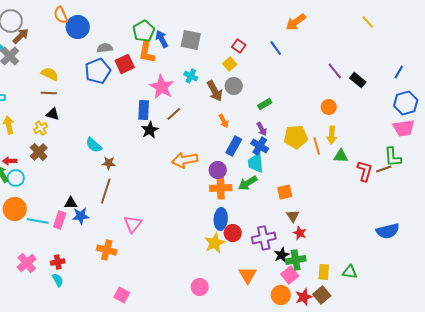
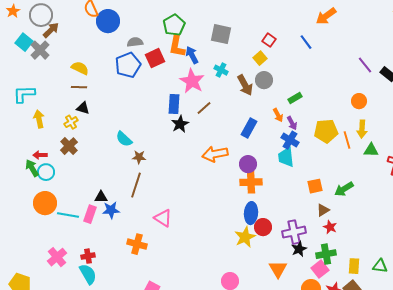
blue arrow: (162, 39) -> (192, 55), moved
orange arrow: (224, 121) -> (278, 115), moved
blue rectangle: (234, 146) -> (249, 128), moved
green arrow: (248, 183) -> (344, 189), moved
brown triangle: (293, 216) -> (323, 210), turned 32
pink triangle: (133, 224) -> (163, 218), turned -36
black star: (282, 255) -> (299, 249), moved
cyan semicircle: (58, 280) -> (88, 274), size x1.5

